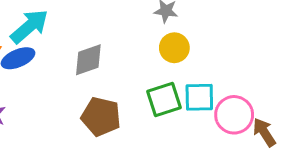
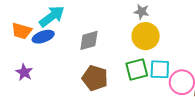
yellow circle: (174, 48) -> (146, 36), size x1.4

